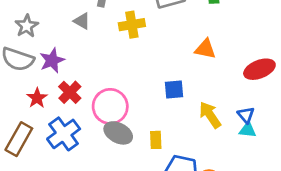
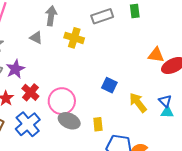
yellow cross: (132, 25) -> (74, 38), turned 30
orange triangle: (205, 49) -> (156, 55), moved
blue square: (174, 89) -> (109, 85), turned 35

